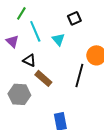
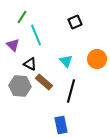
cyan triangle: (58, 39) -> (66, 61), moved
black line: (79, 75) -> (71, 91), moved
gray hexagon: (19, 94) -> (20, 86), moved

